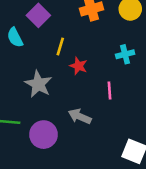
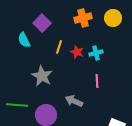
cyan cross: (125, 54) -> (96, 53), moved
red star: (78, 66) -> (77, 52), moved

